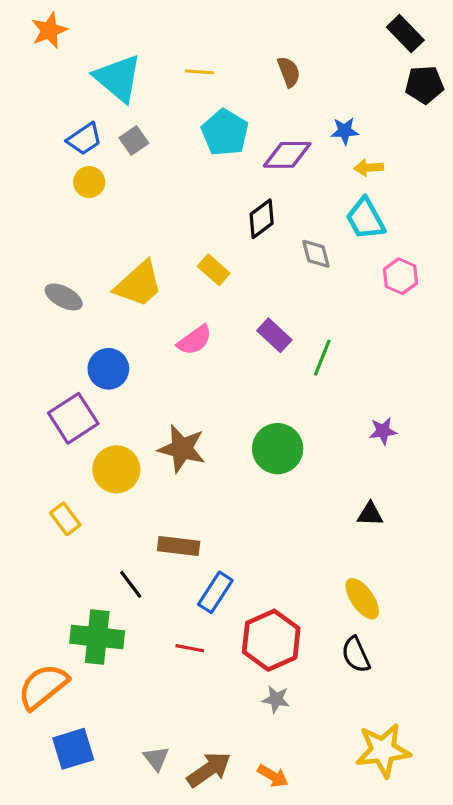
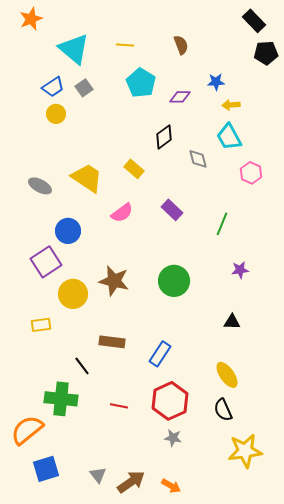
purple diamond: (287, 155) -> (180, 97), size x0.7
yellow trapezoid: (139, 284) -> (87, 178), turned -104
green line: (322, 358) -> (222, 224), moved
yellow rectangle: (65, 519) -> (41, 325), turned -60
blue rectangle: (215, 592) -> (160, 354), moved
yellow star: (383, 750) -> (245, 451), moved

